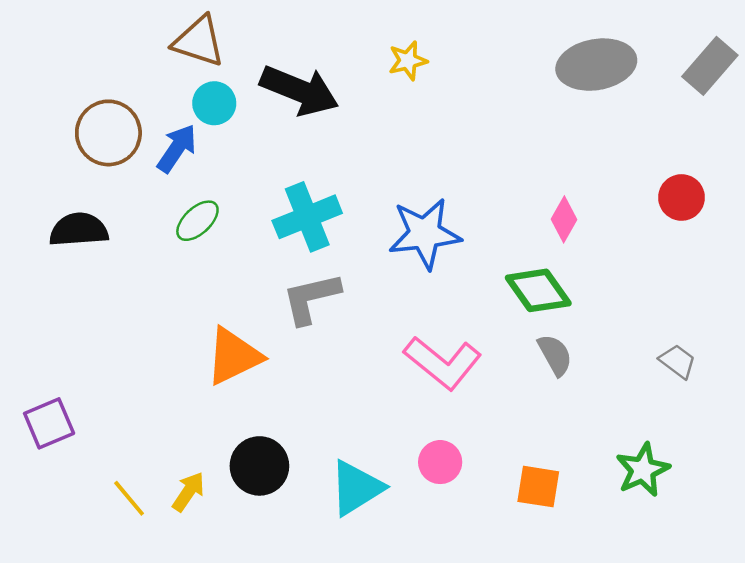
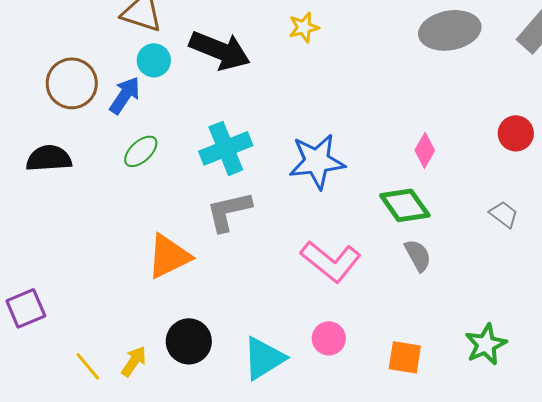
gray trapezoid: (678, 361) -> (504, 214), moved

